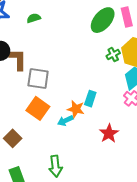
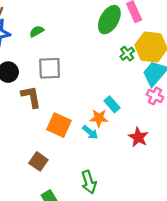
brown L-shape: (18, 60) -> (31, 97), moved
gray square: (38, 78) -> (50, 68), moved
cyan rectangle: (90, 99) -> (112, 104), turned -49
cyan arrow: (65, 121) -> (90, 132), turned -105

